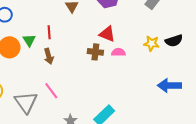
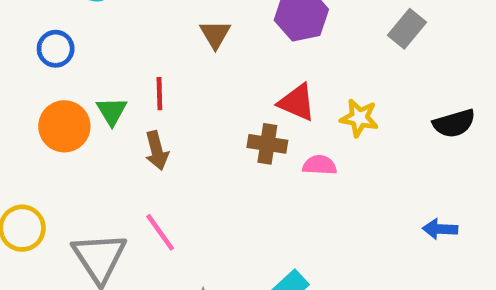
yellow star: (152, 43) -> (359, 118), moved
pink semicircle: (118, 52) -> (320, 165), moved
blue arrow: (169, 85) -> (440, 229), size x0.6

